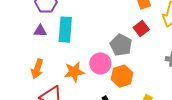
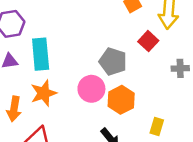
red square: (141, 29) -> (148, 41), moved
orange star: (74, 72) -> (44, 93), moved

